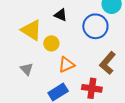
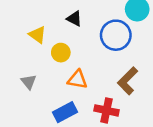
yellow triangle: (31, 30) -> (37, 35), size x0.7
orange triangle: (66, 65) -> (77, 79), turned 30

